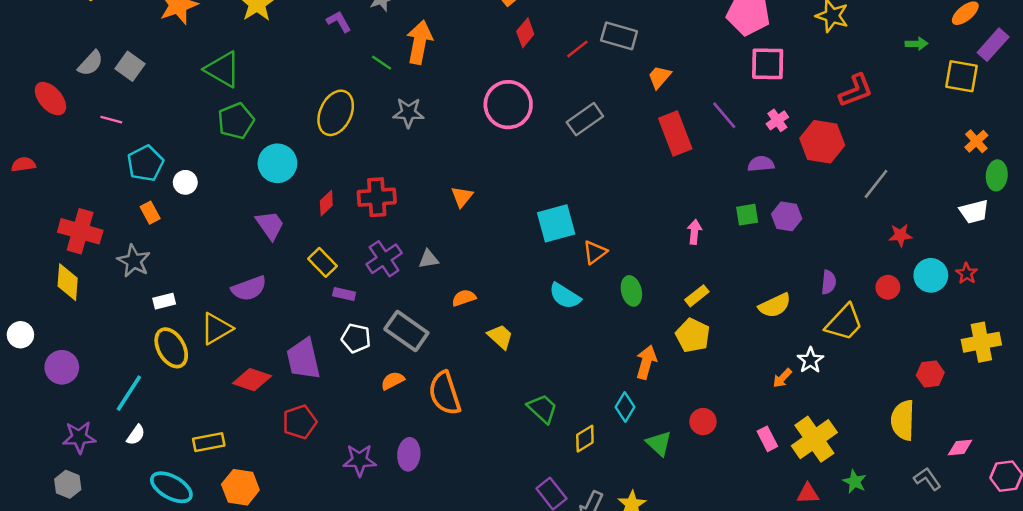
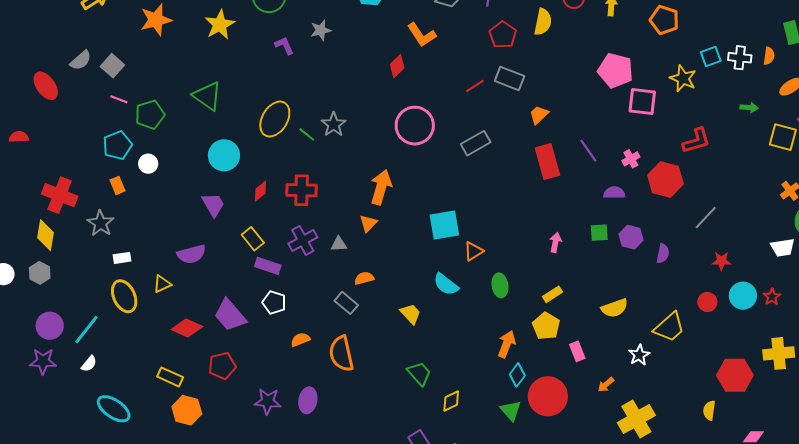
red diamond: (525, 33) -> (397, 66), moved
orange arrow: (419, 42) -> (381, 187), moved
green line: (382, 63) -> (307, 134), moved
pink square: (768, 64) -> (642, 102), moved
green triangle: (223, 69) -> (207, 96), moved
gray star: (408, 113) -> (334, 124), turned 30
pink line: (111, 120) -> (119, 99), moved
green pentagon: (236, 121) -> (150, 115), moved
orange triangle: (462, 197) -> (368, 223), moved
purple semicircle: (829, 282) -> (663, 254), moved
purple rectangle: (344, 294) -> (268, 266), size x1.4
yellow triangle: (216, 329) -> (162, 284), size x0.7
gray rectangle: (406, 331) -> (346, 303), moved, size x0.7
yellow trapezoid: (500, 337) -> (411, 314), moved
purple trapezoid: (303, 359) -> (230, 315), turned -33
purple circle: (62, 367) -> (50, 326), moved
red hexagon: (930, 374) -> (735, 375), size x1.6
orange arrow: (782, 378) -> (606, 385), moved
cyan diamond: (625, 407) -> (517, 375), moved
yellow semicircle: (903, 420) -> (709, 410), size x0.6
red circle: (703, 422) -> (548, 396), size x1.8
pink rectangle: (767, 439) -> (577, 351), moved
yellow rectangle: (209, 442) -> (170, 377), moved, turned 30
gray hexagon: (68, 484) -> (40, 273), moved
orange hexagon: (240, 487) -> (187, 410), moved

